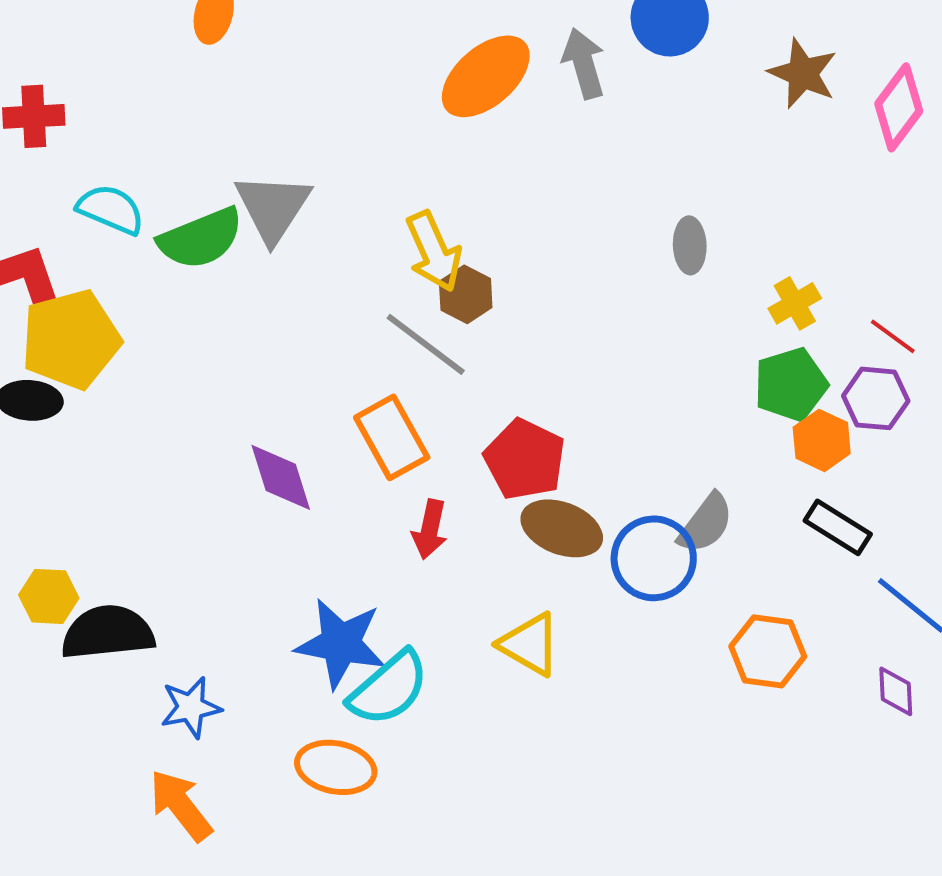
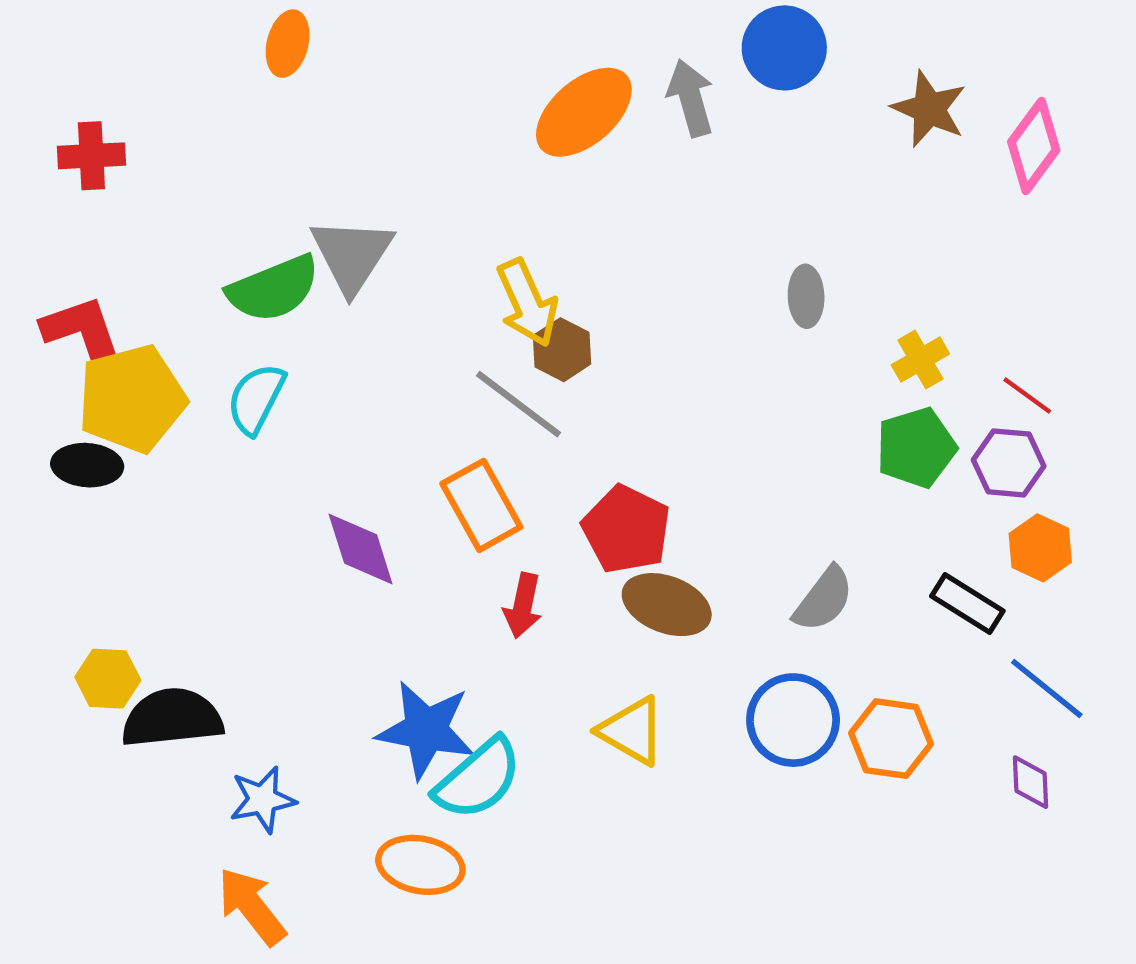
cyan semicircle: (111, 209) -> (256, 399), moved, turned -86
orange hexagon: (822, 440) -> (1040, 548), moved
blue circle: (654, 558) -> (793, 720), moved

